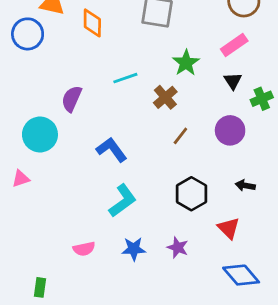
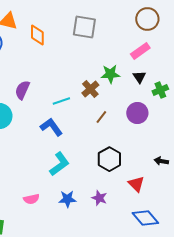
green star: (186, 63) -> (110, 74), moved, turned 30
cyan line: (125, 78) -> (61, 101), moved
black arrow: (245, 185) -> (161, 161), moved

